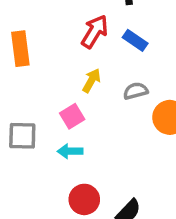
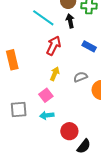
blue rectangle: (135, 40) -> (89, 46), moved
red circle: (84, 199) -> (69, 131), moved

